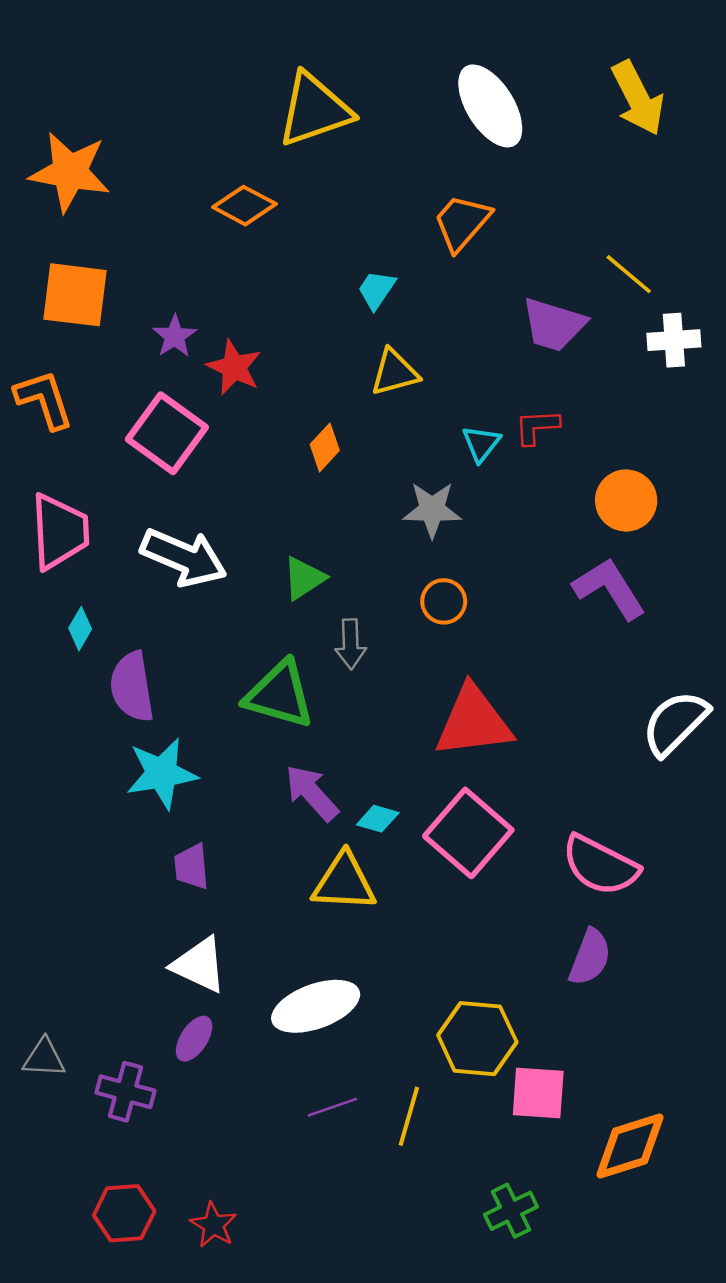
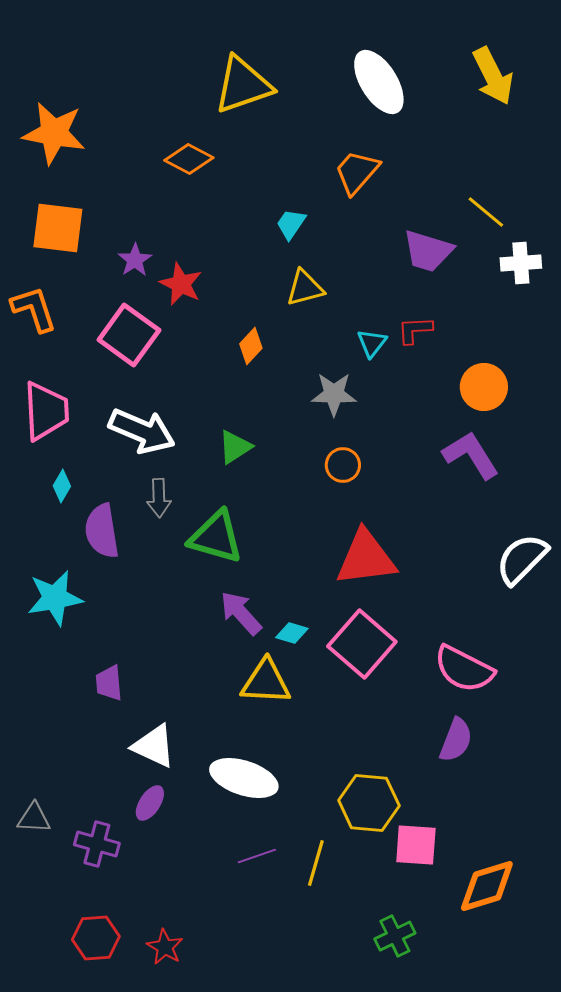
gray arrow: (351, 644) -> (159, 498), moved
cyan star: (162, 773) -> (55, 598), moved
purple trapezoid: (191, 867) -> (109, 683), moved
white ellipse: (316, 1006) -> (244, 778), turned 38

